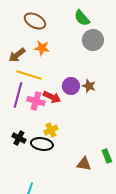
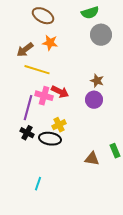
green semicircle: (82, 18) -> (90, 13), turned -66
purple circle: (71, 86) -> (94, 100), moved
purple line: (18, 95) -> (28, 108), moved

